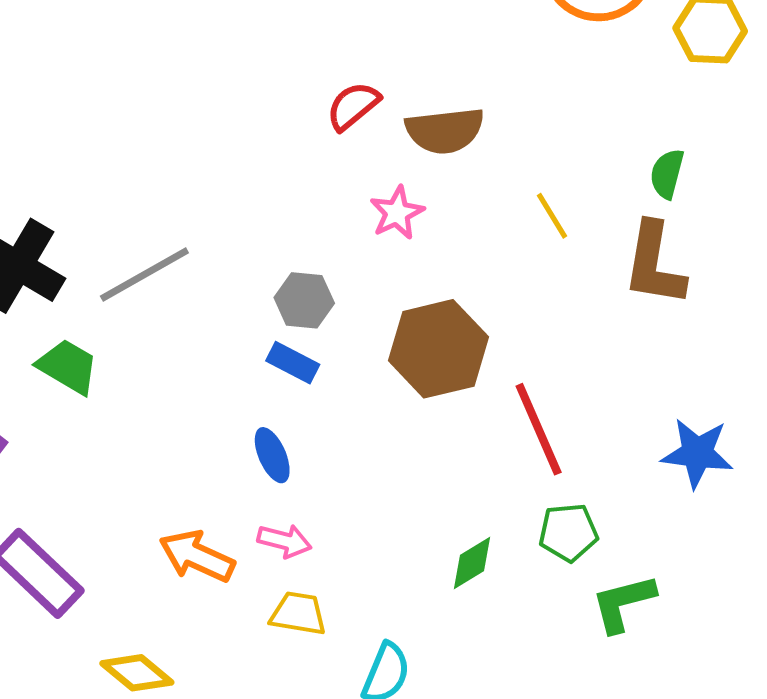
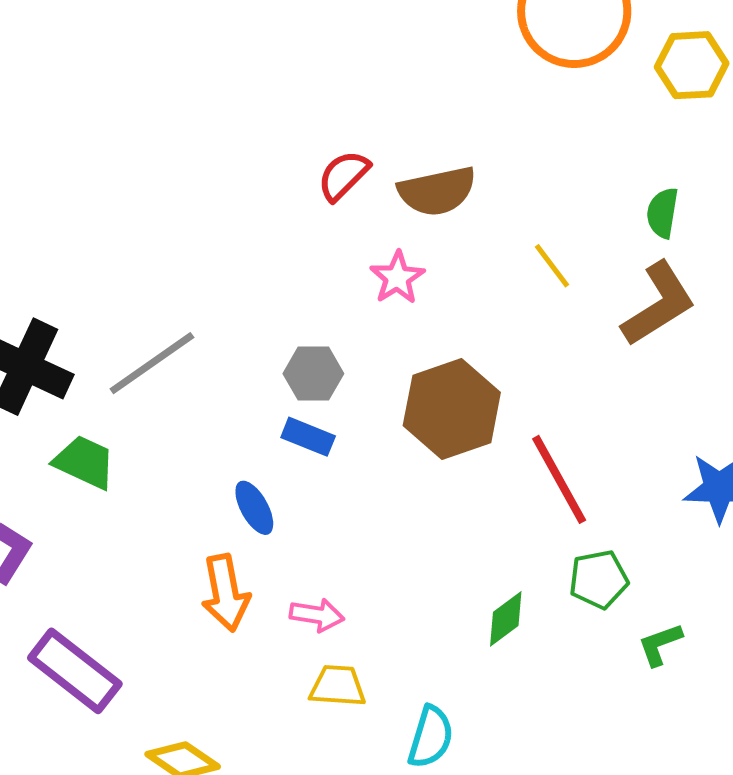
brown L-shape: (654, 264) -> (659, 304), turned -126
blue ellipse: (272, 455) -> (254, 508), moved
orange arrow: (197, 556) -> (225, 593), moved, turned -120
green L-shape: (623, 603) -> (660, 644), size x0.7

